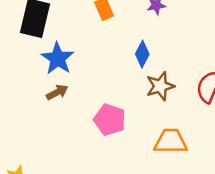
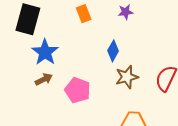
pink pentagon: (110, 120) -> (78, 90), moved

